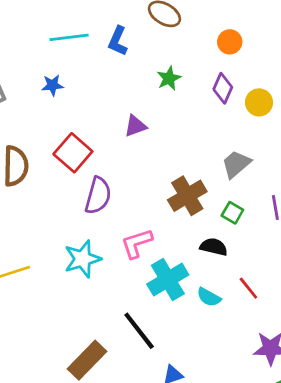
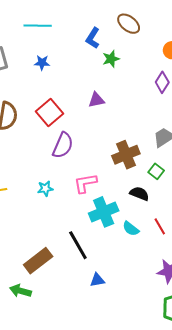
cyan line: (69, 37) -> (38, 26), moved
green star: (169, 78) -> (111, 59), moved
cyan star: (82, 259) -> (45, 189), size x0.6

